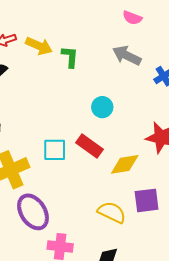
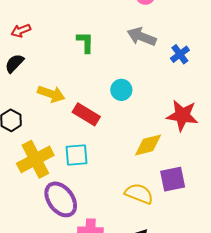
yellow arrow: (39, 46) -> (51, 94), moved
red rectangle: (89, 146) -> (86, 114), moved
cyan square: (55, 150) -> (77, 155), moved

